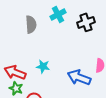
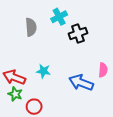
black cross: (86, 22) -> (78, 33), moved

